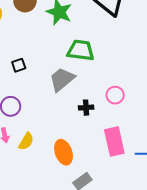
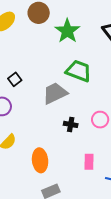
black square: (19, 65) -> (15, 79), moved, turned -32
pink rectangle: (114, 141) -> (89, 162), size x0.6

